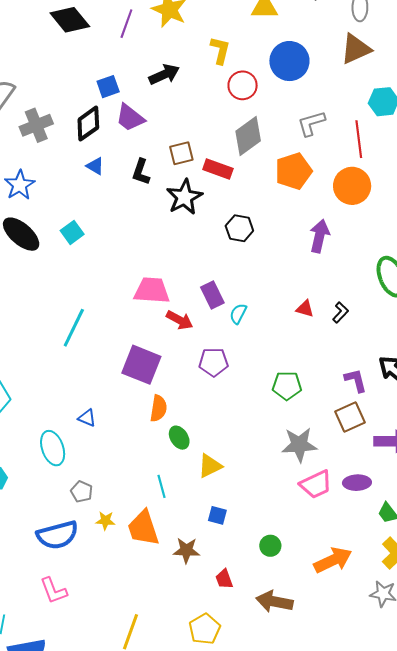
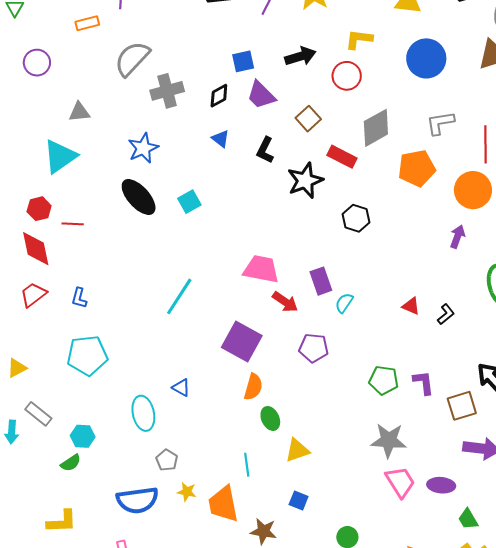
yellow L-shape: (220, 50) -> (359, 39), turned -104
red circle: (243, 85) -> (347, 76), moved
black diamond: (88, 124) -> (219, 96), size x0.7
brown square: (181, 153) -> (308, 119), moved, turned -35
purple arrow: (319, 236) -> (457, 237), moved, size x0.7
purple L-shape: (356, 380) -> (424, 383), moved
brown square: (350, 417) -> (462, 406), moved
pink trapezoid: (316, 484) -> (400, 482), turned -104

